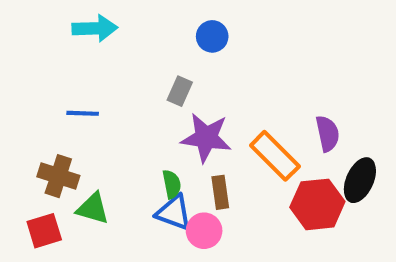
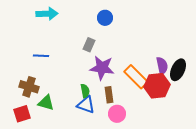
black ellipse: (360, 180) -> (178, 70), moved
red hexagon: (317, 204) -> (157, 86), moved
pink circle: (204, 231) -> (117, 114), moved

